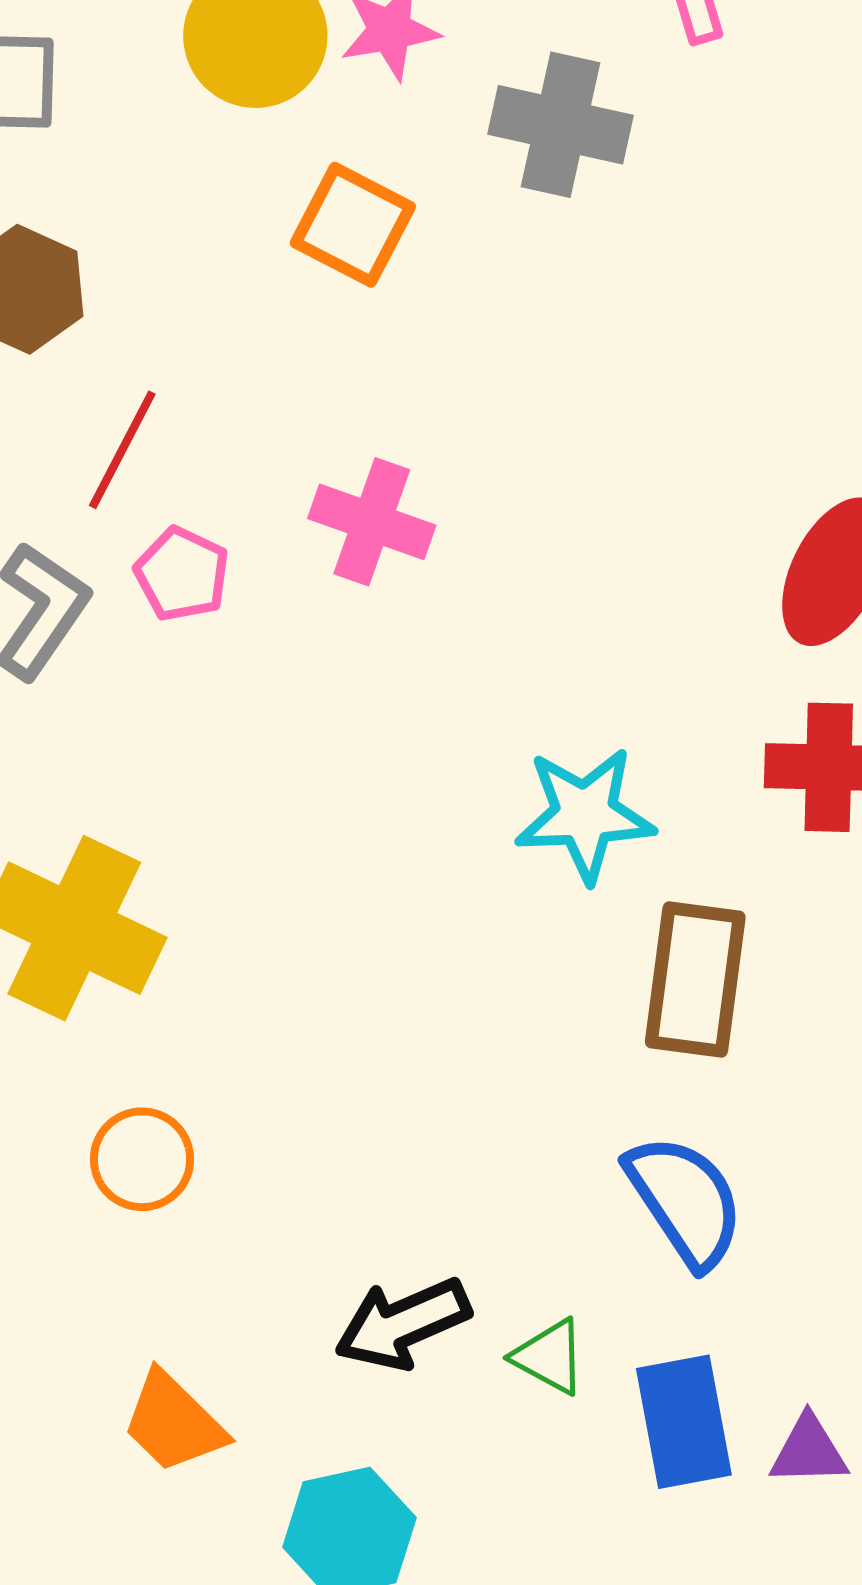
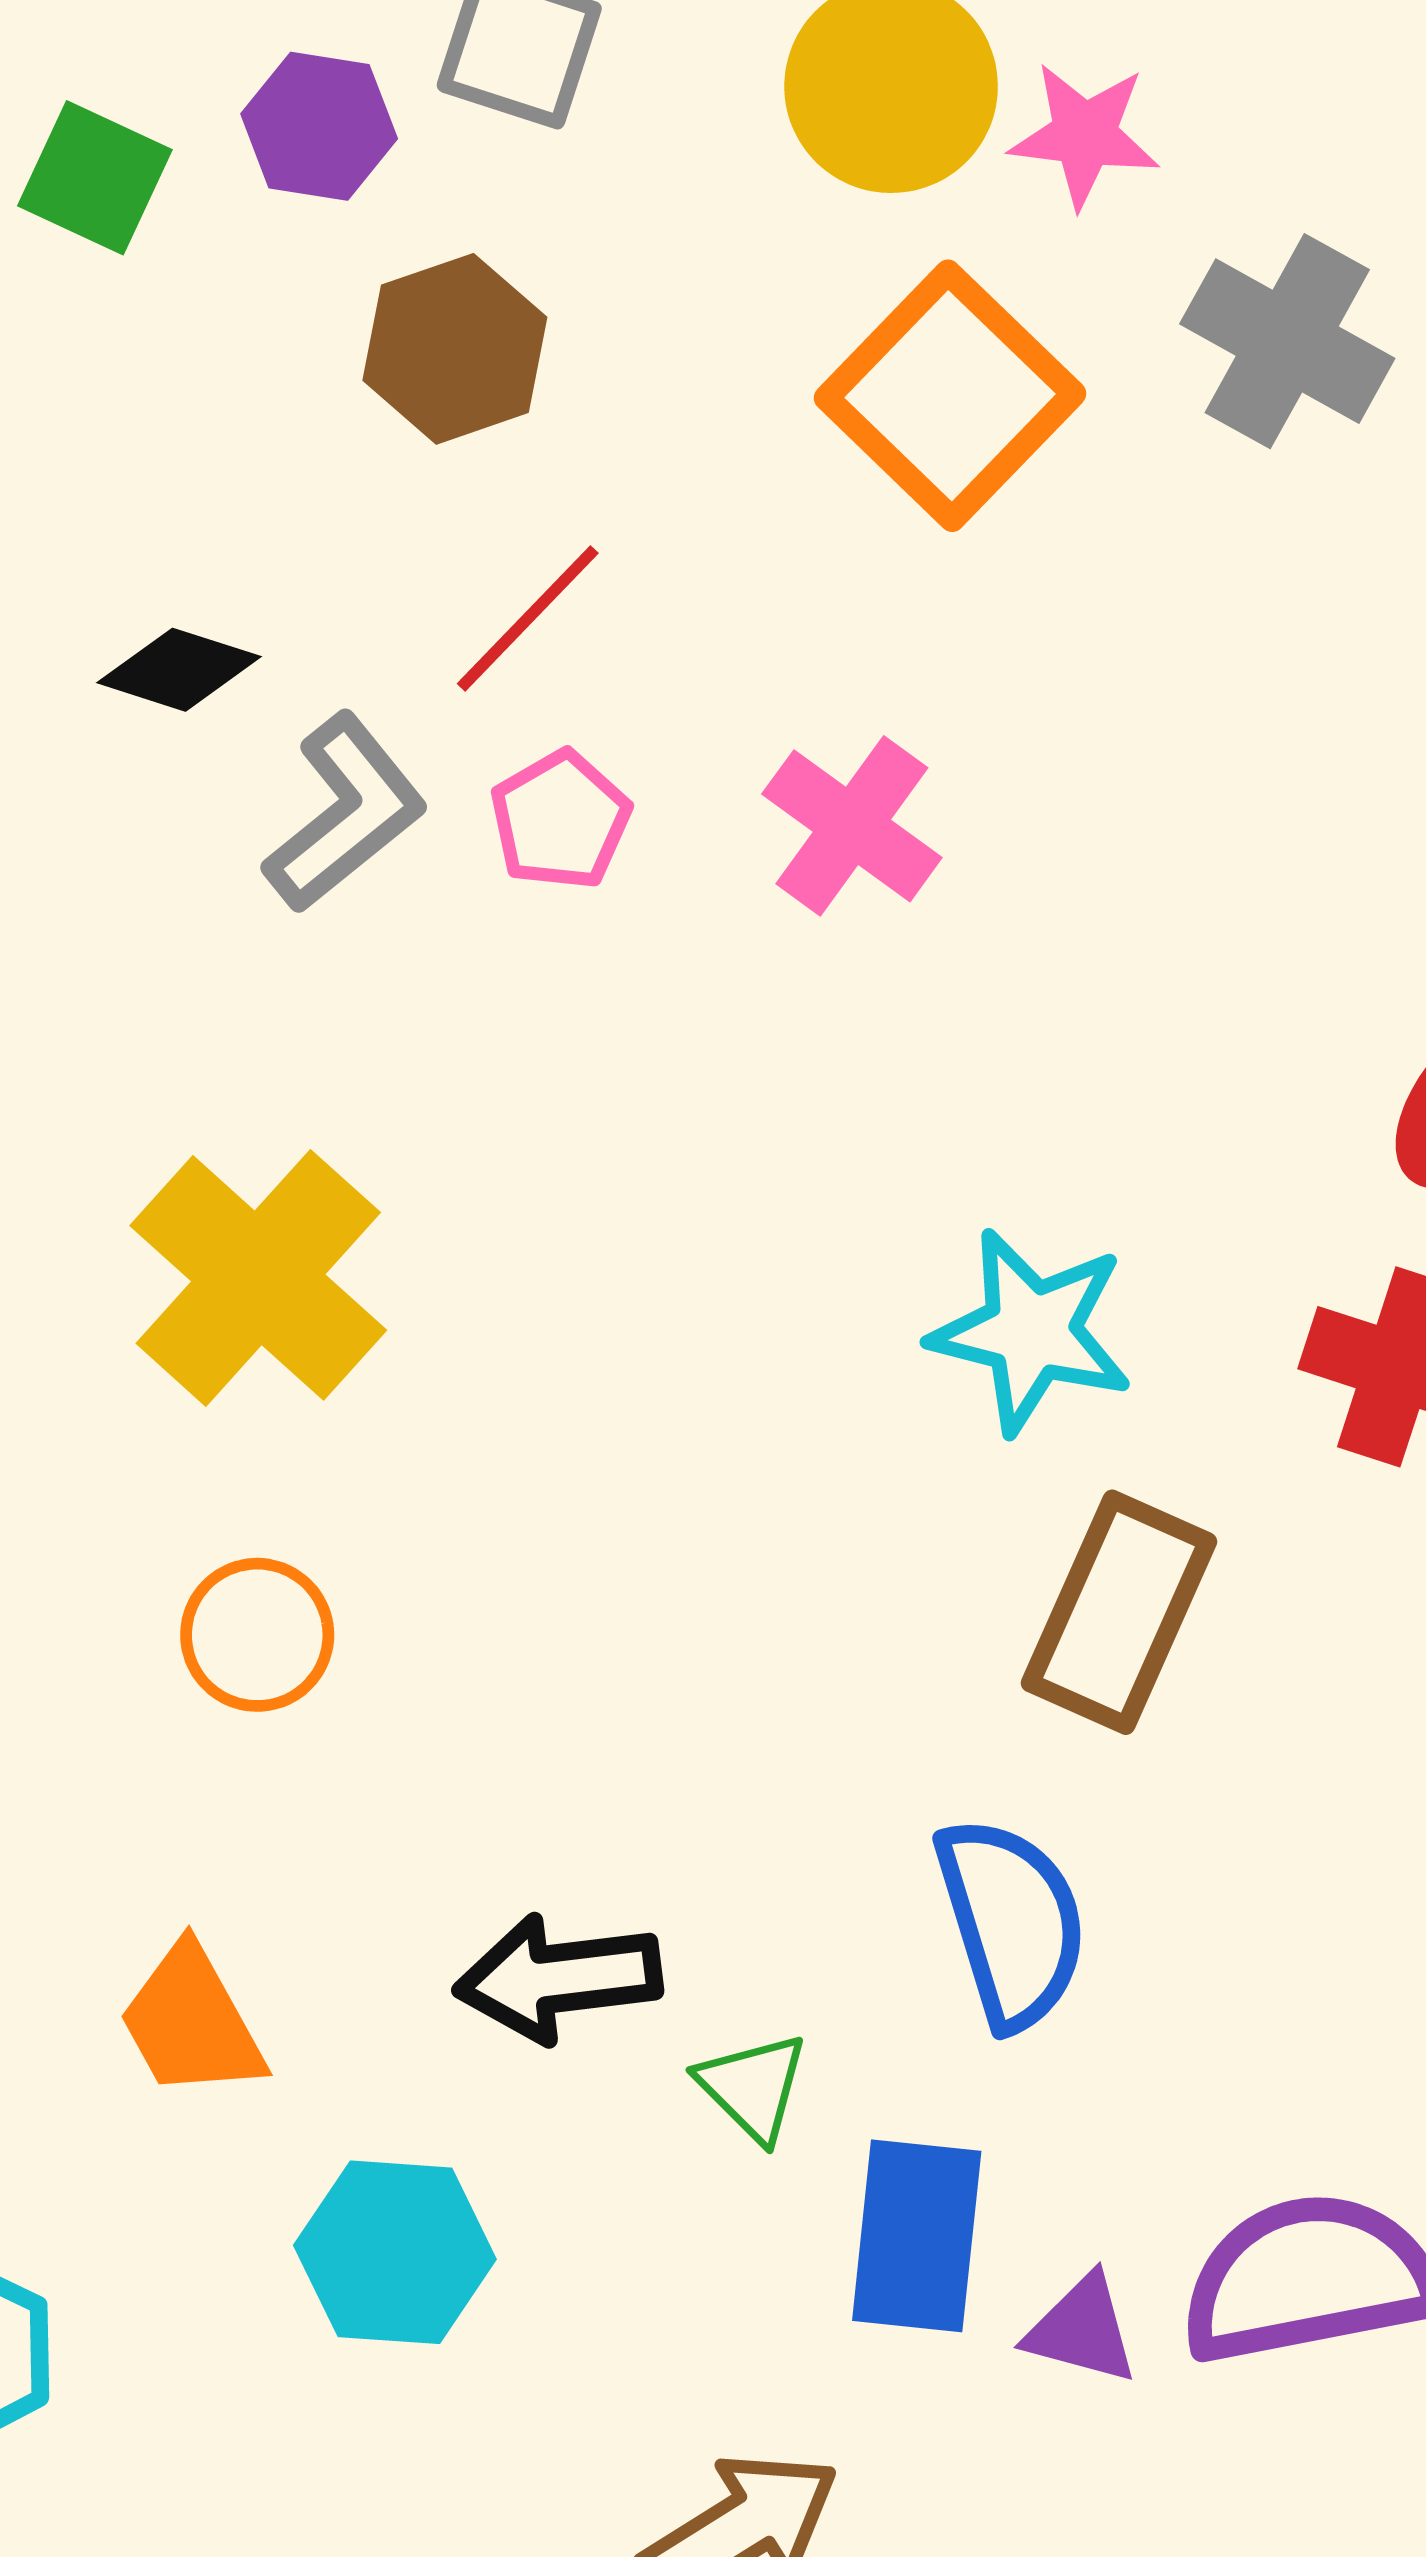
orange square: (353, 225) -> (950, 396), size x1.4

